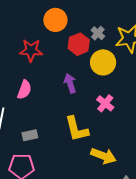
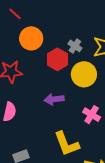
purple arrow: (70, 83) -> (54, 99), turned -72

